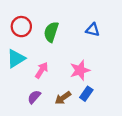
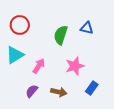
green semicircle: (51, 32) -> (61, 35), moved
blue rectangle: (86, 94) -> (92, 88), moved
brown arrow: (63, 98) -> (59, 92), turned -133

